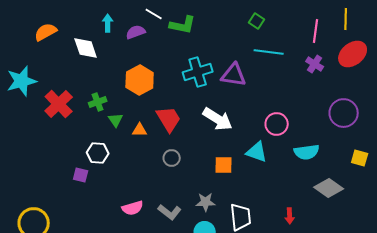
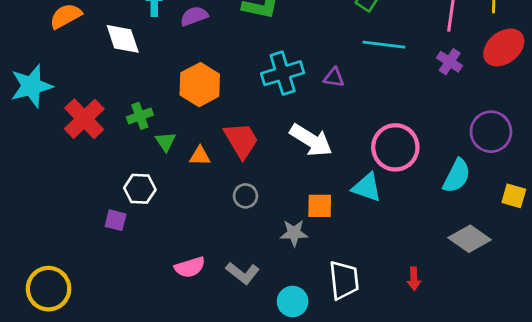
purple triangle: (234, 75) -> (334, 77), size x0.6
pink circle: (277, 124) -> (395, 147), size x1.4
cyan semicircle: (307, 152) -> (457, 176), moved, turned -55
gray star: (206, 202) -> (294, 233), moved

